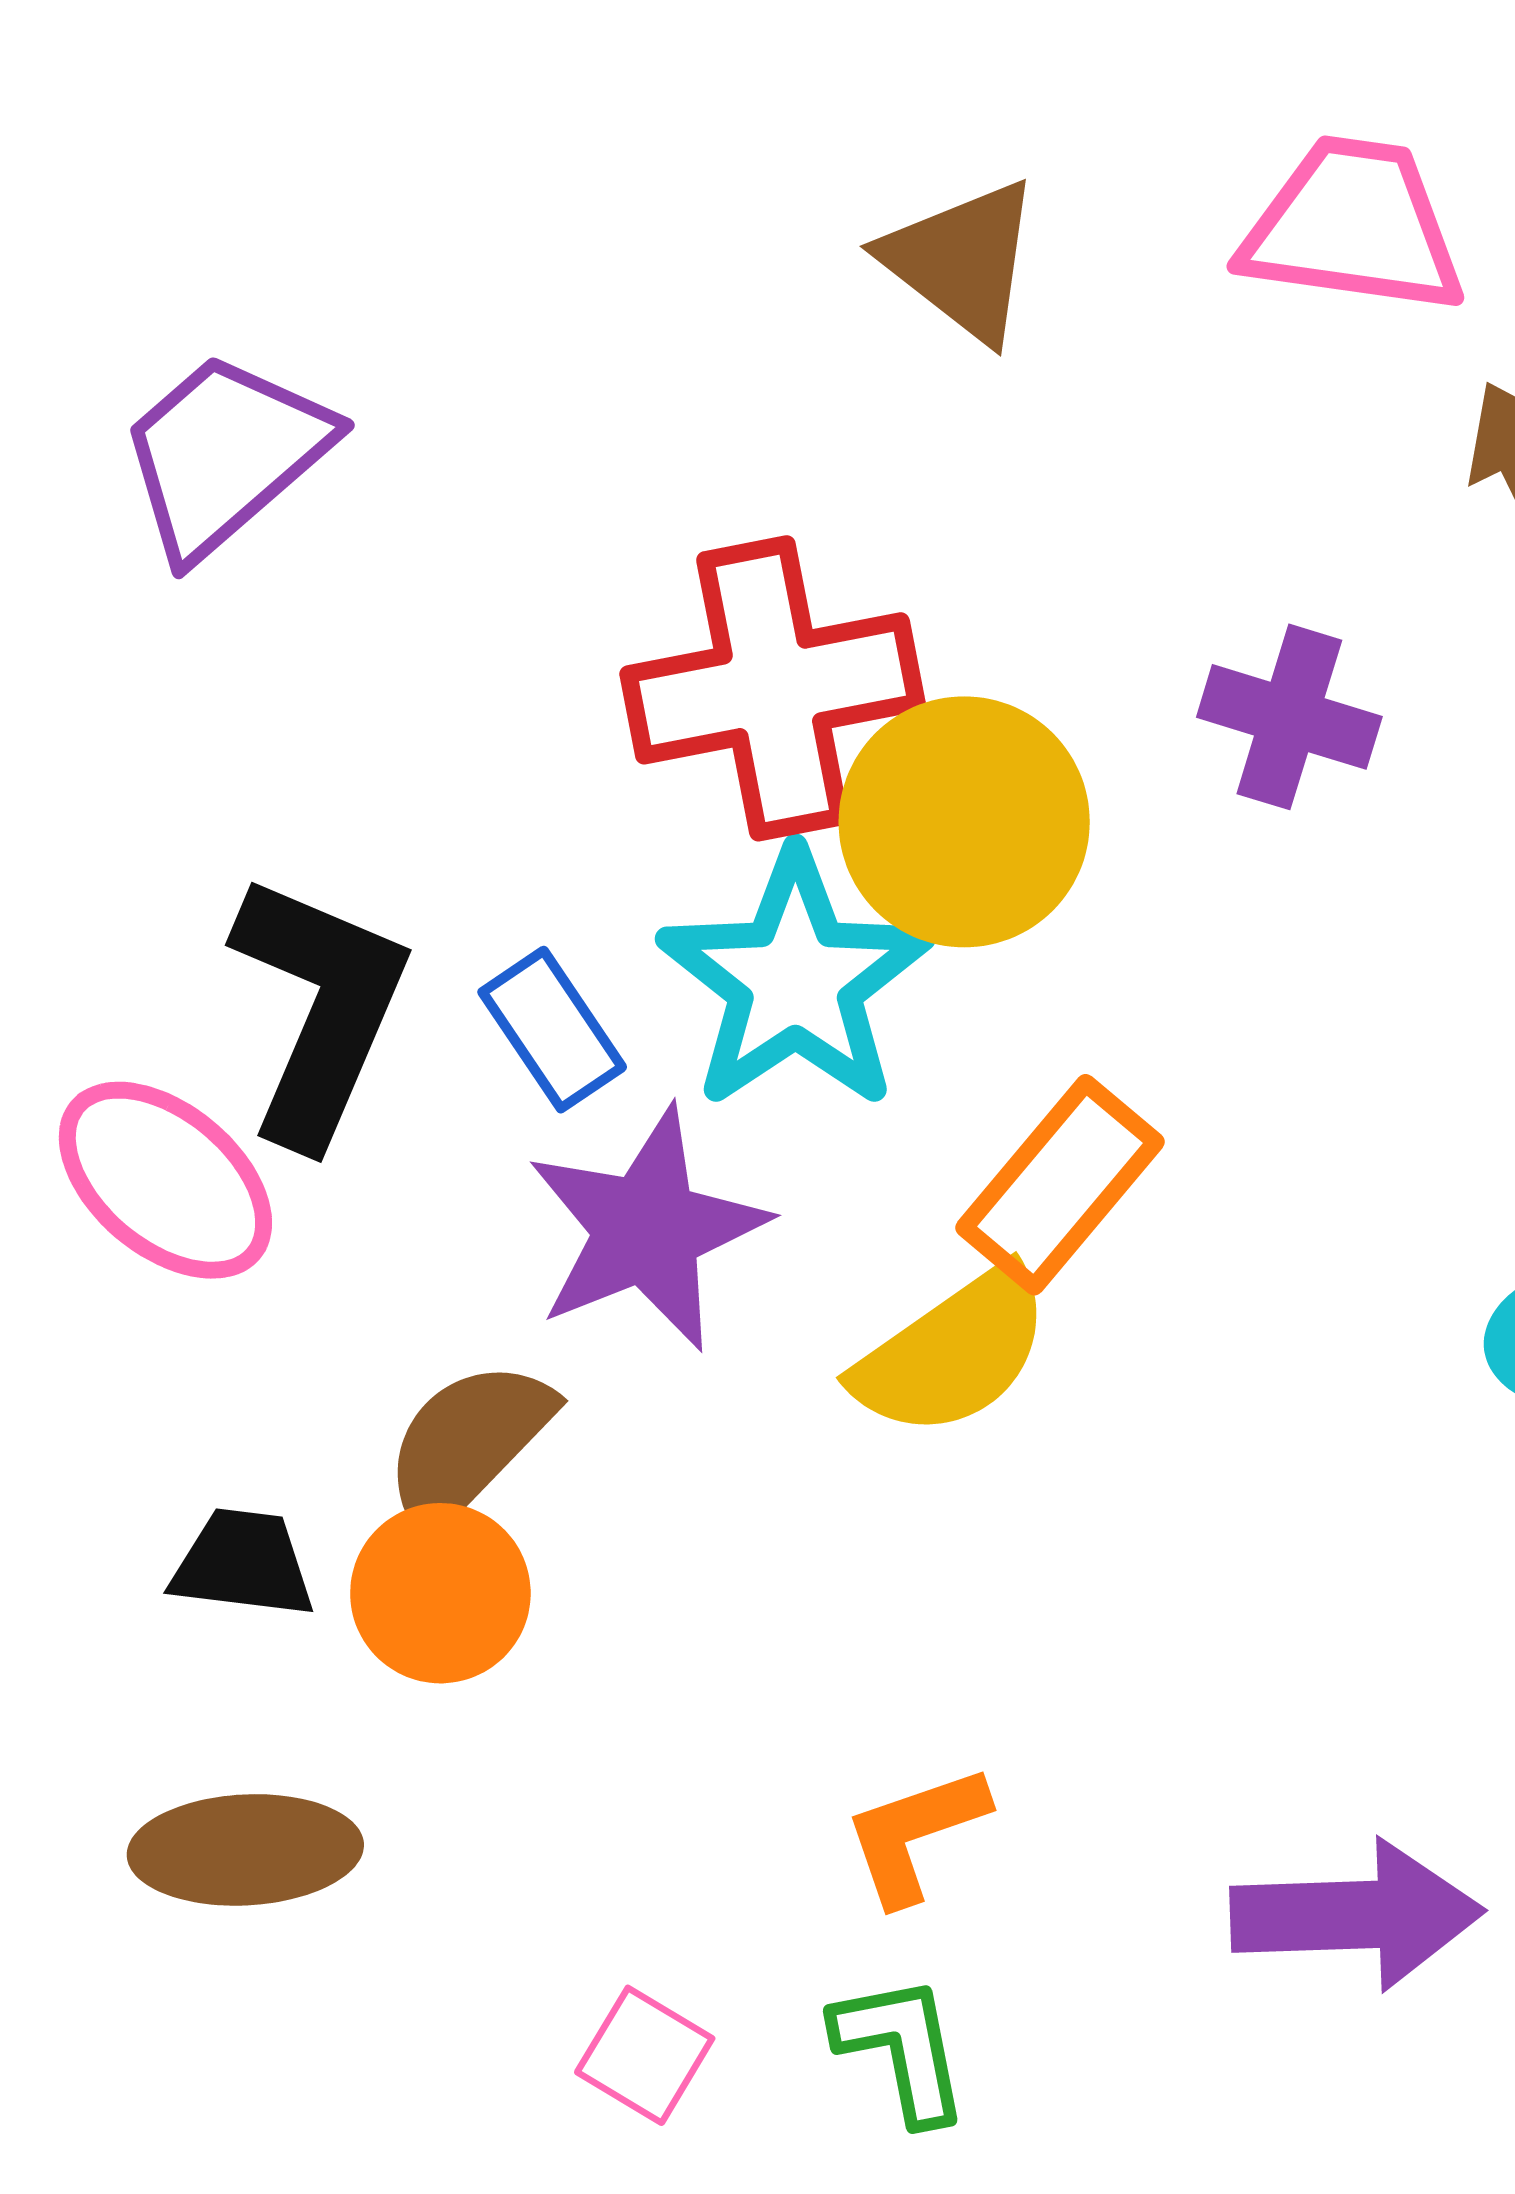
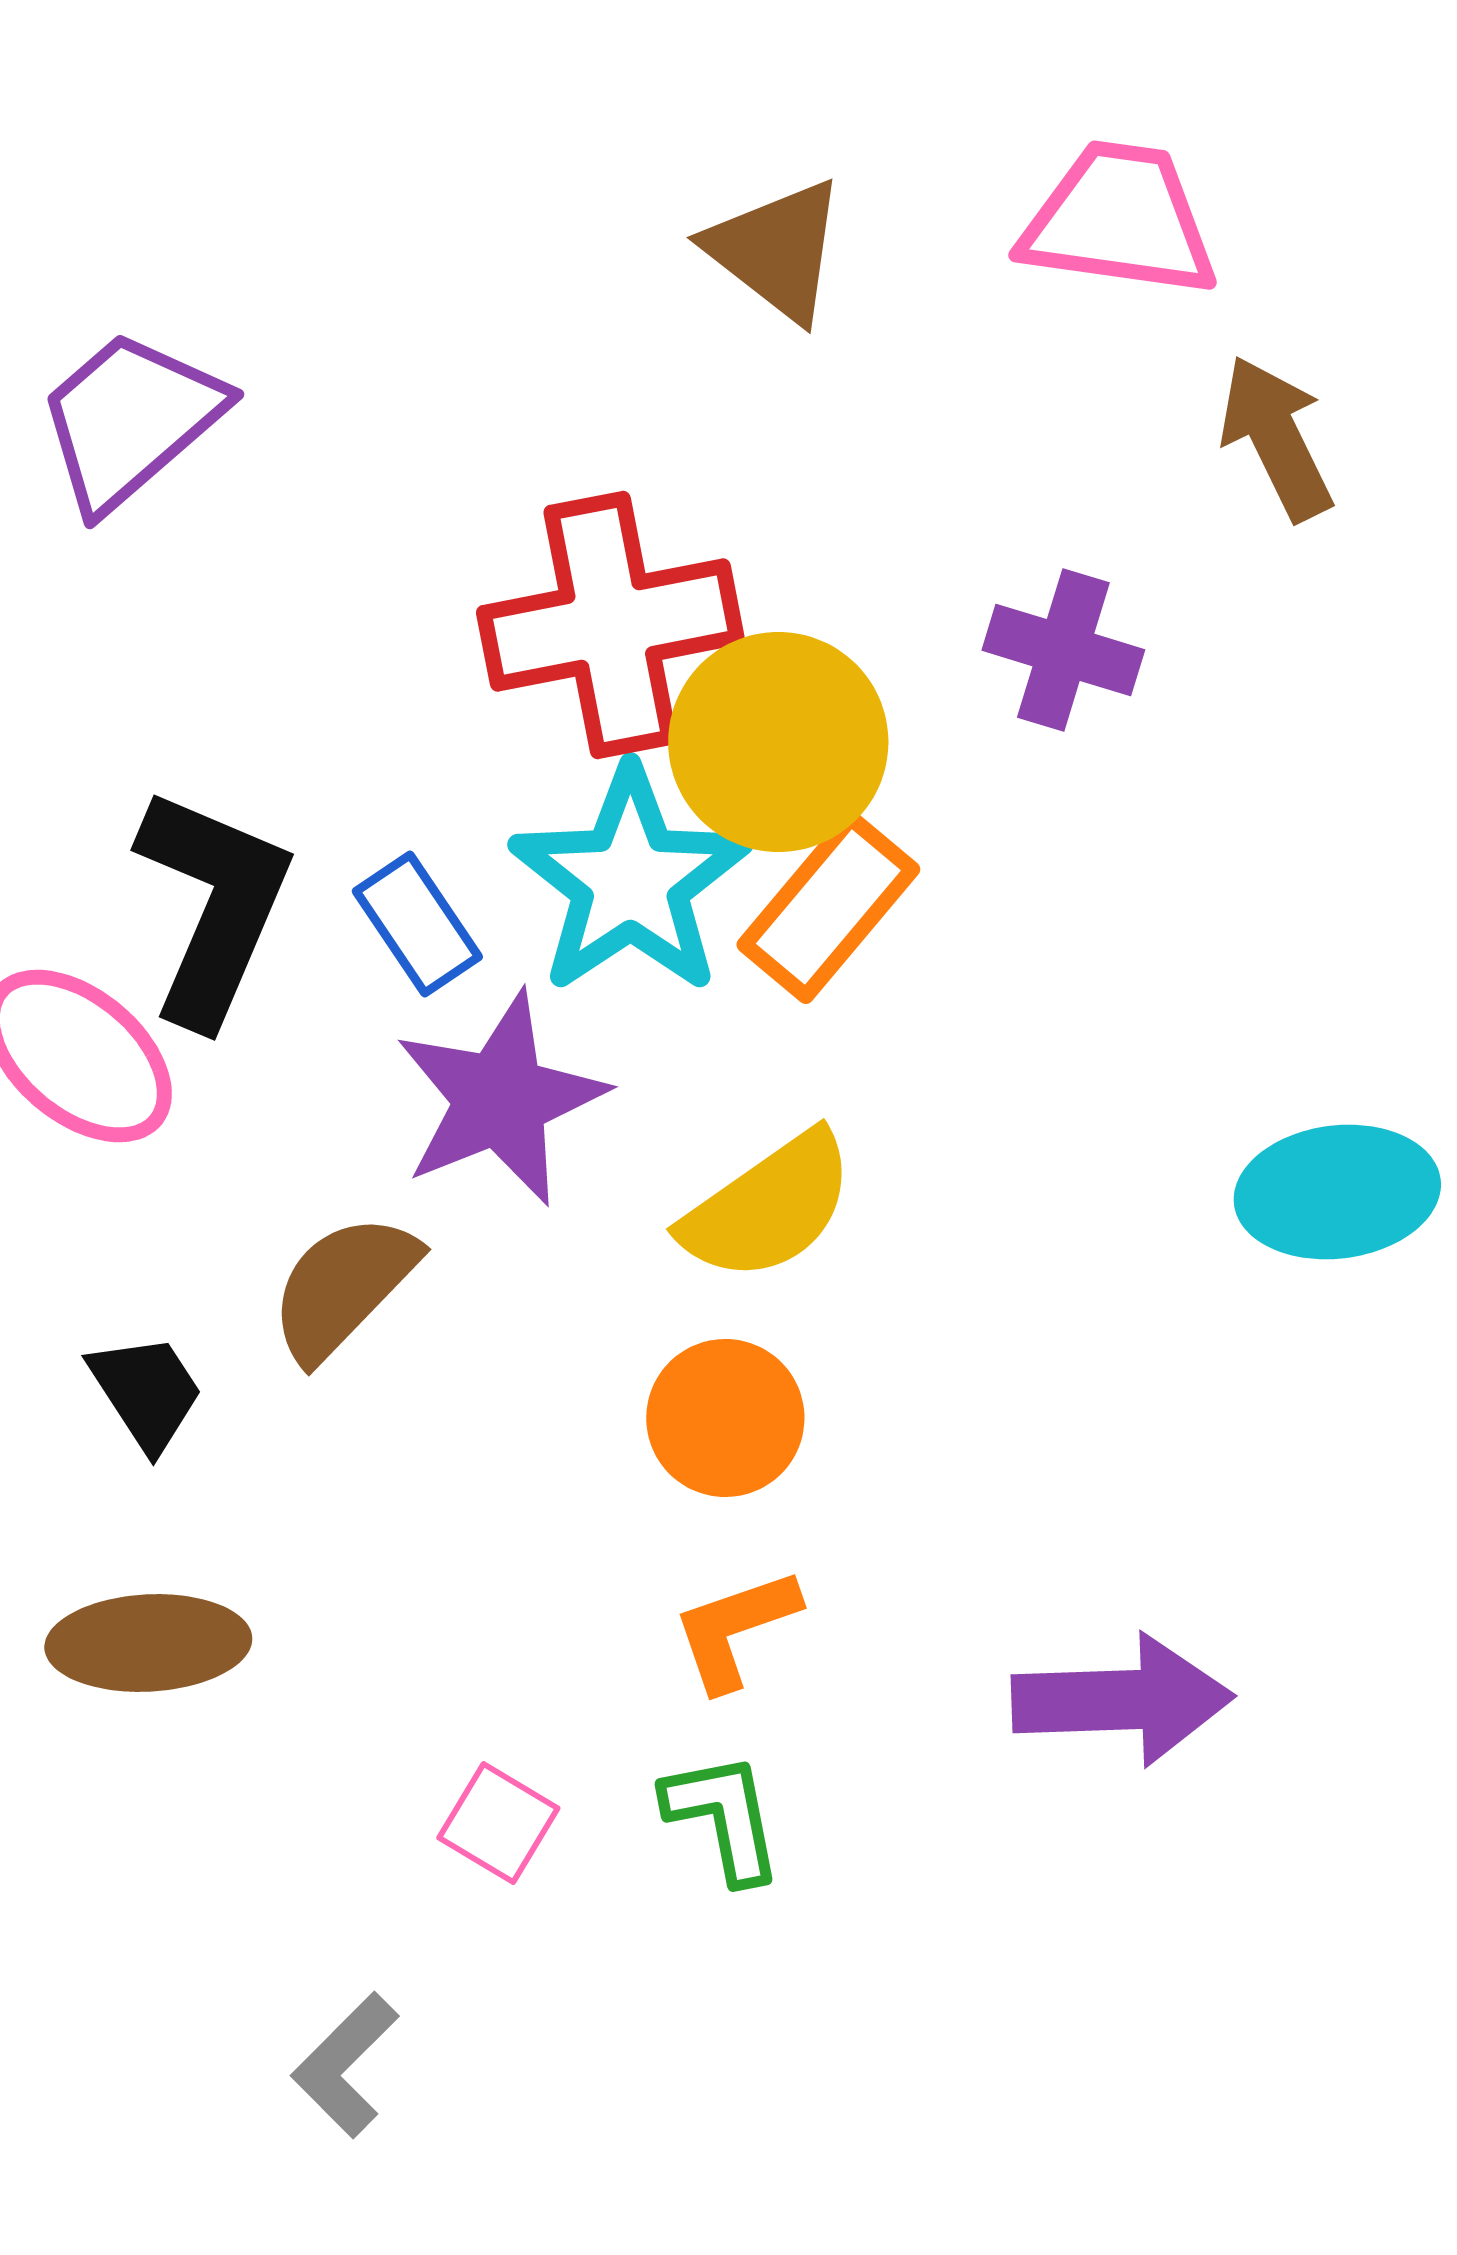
orange rectangle: (1060, 1185) -> (828, 907), moved
black trapezoid: (243, 1564) -> (146, 1392), turned 50
orange circle: (440, 1593) -> (725, 1418), moved

